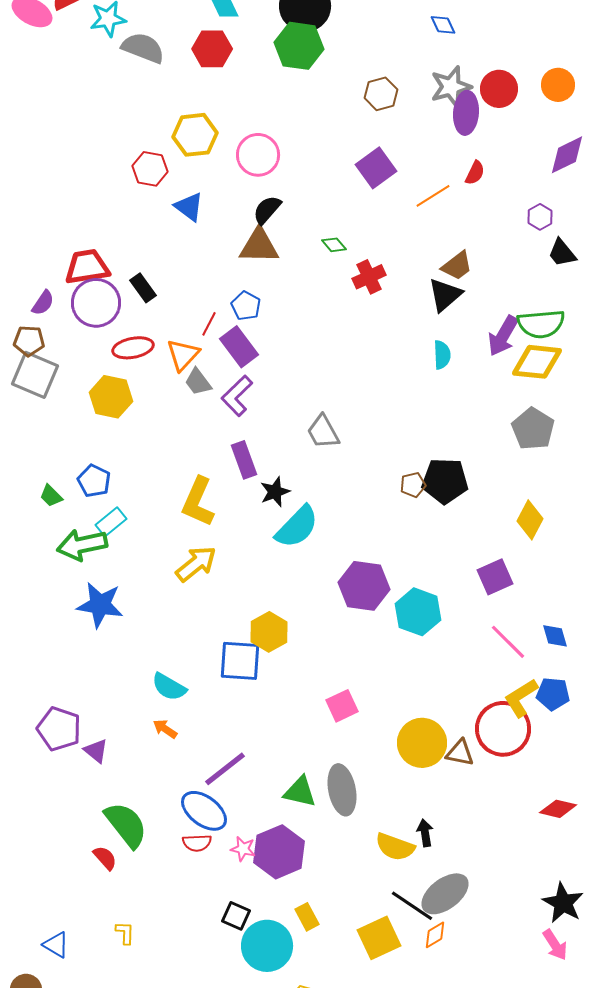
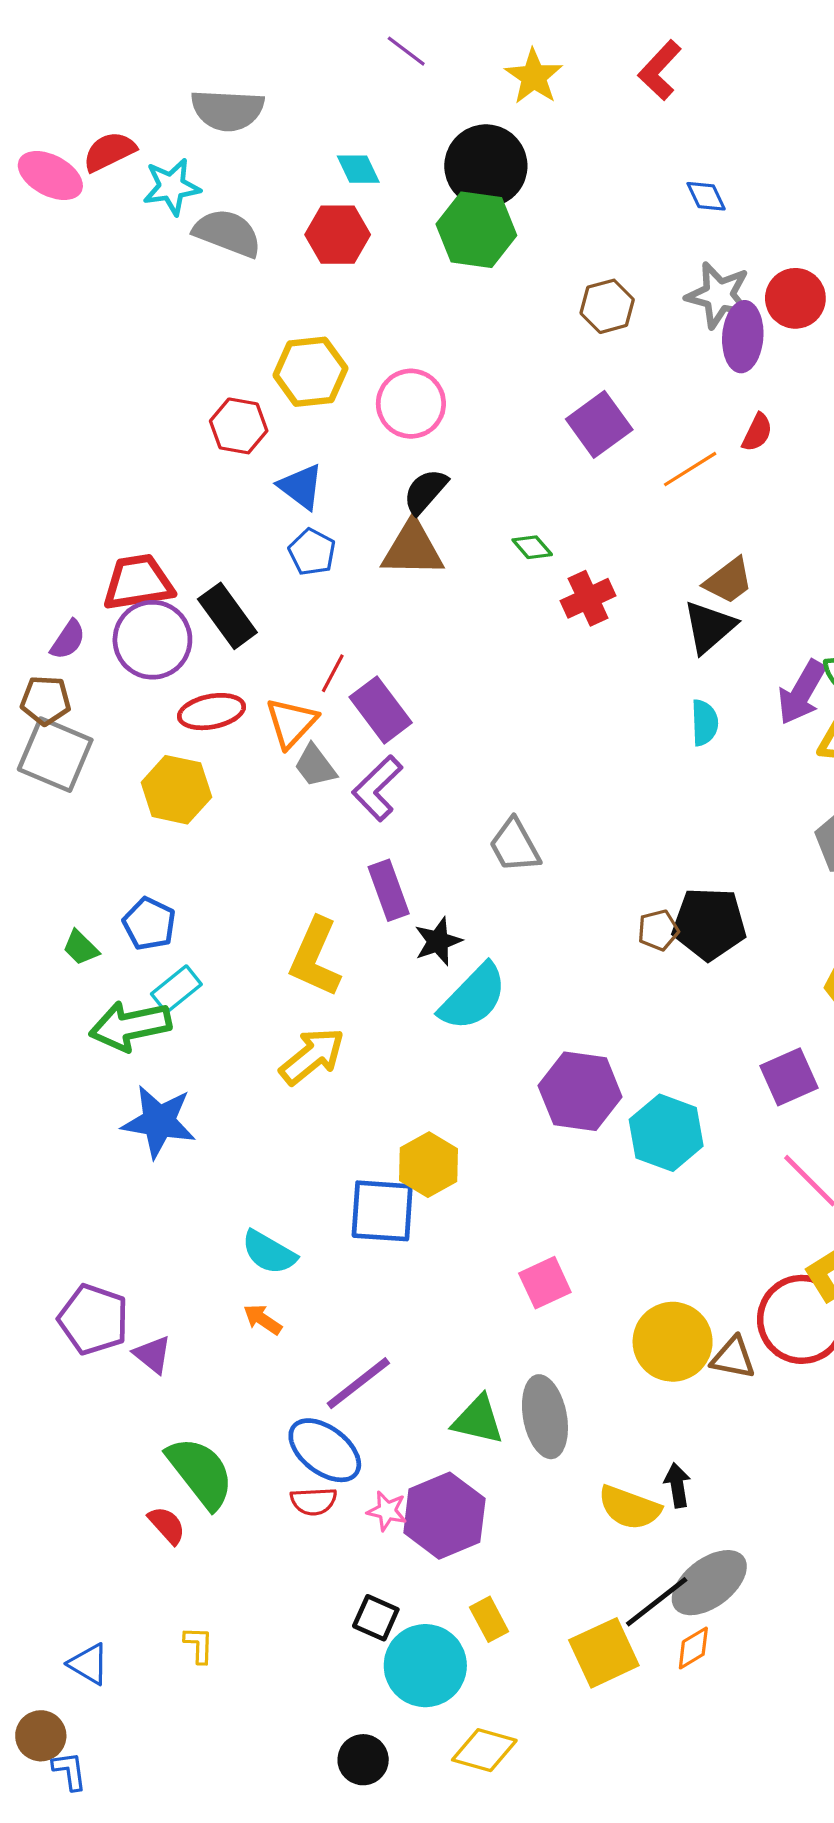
gray star: (451, 87) -> (719, 295), turned 30
black rectangle: (143, 288) -> (227, 616), size x1.4
blue pentagon: (246, 306) -> (312, 552), moved
black line: (412, 906) -> (657, 1602), turned -72

